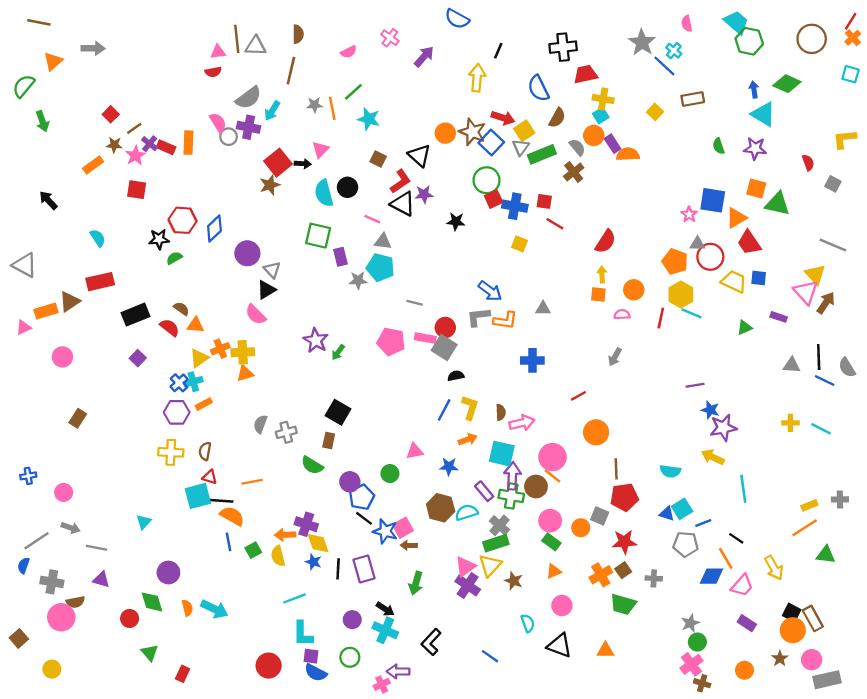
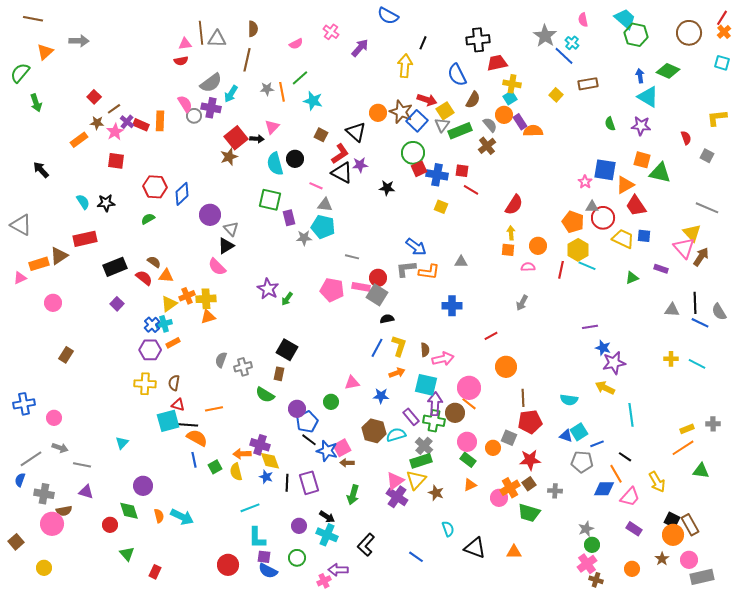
black star: (159, 239) -> (106, 203), moved
blue cross: (28, 476) -> (24, 404), size x1.5
pink circle: (562, 605) -> (499, 498), moved

